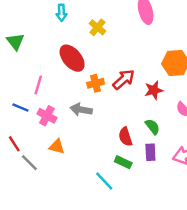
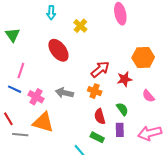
orange cross: (96, 83) -> (95, 91), moved, turned 32
pink line: (38, 85) -> (21, 71), moved
orange triangle: (57, 147) -> (43, 122), size x1.6
gray line: (29, 163) -> (20, 135), turned -42

